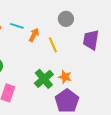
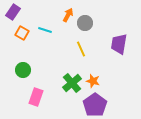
gray circle: (66, 19) -> (85, 23), moved
orange arrow: (34, 35) -> (68, 15), moved

